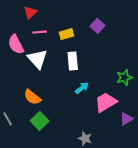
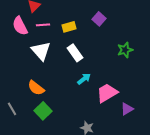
pink semicircle: (16, 44) -> (20, 26), moved
white rectangle: (73, 61) -> (75, 53), turned -30
green star: (124, 78) -> (125, 50), moved

